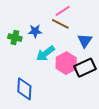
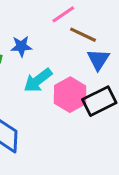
brown line: (60, 24) -> (83, 35), moved

